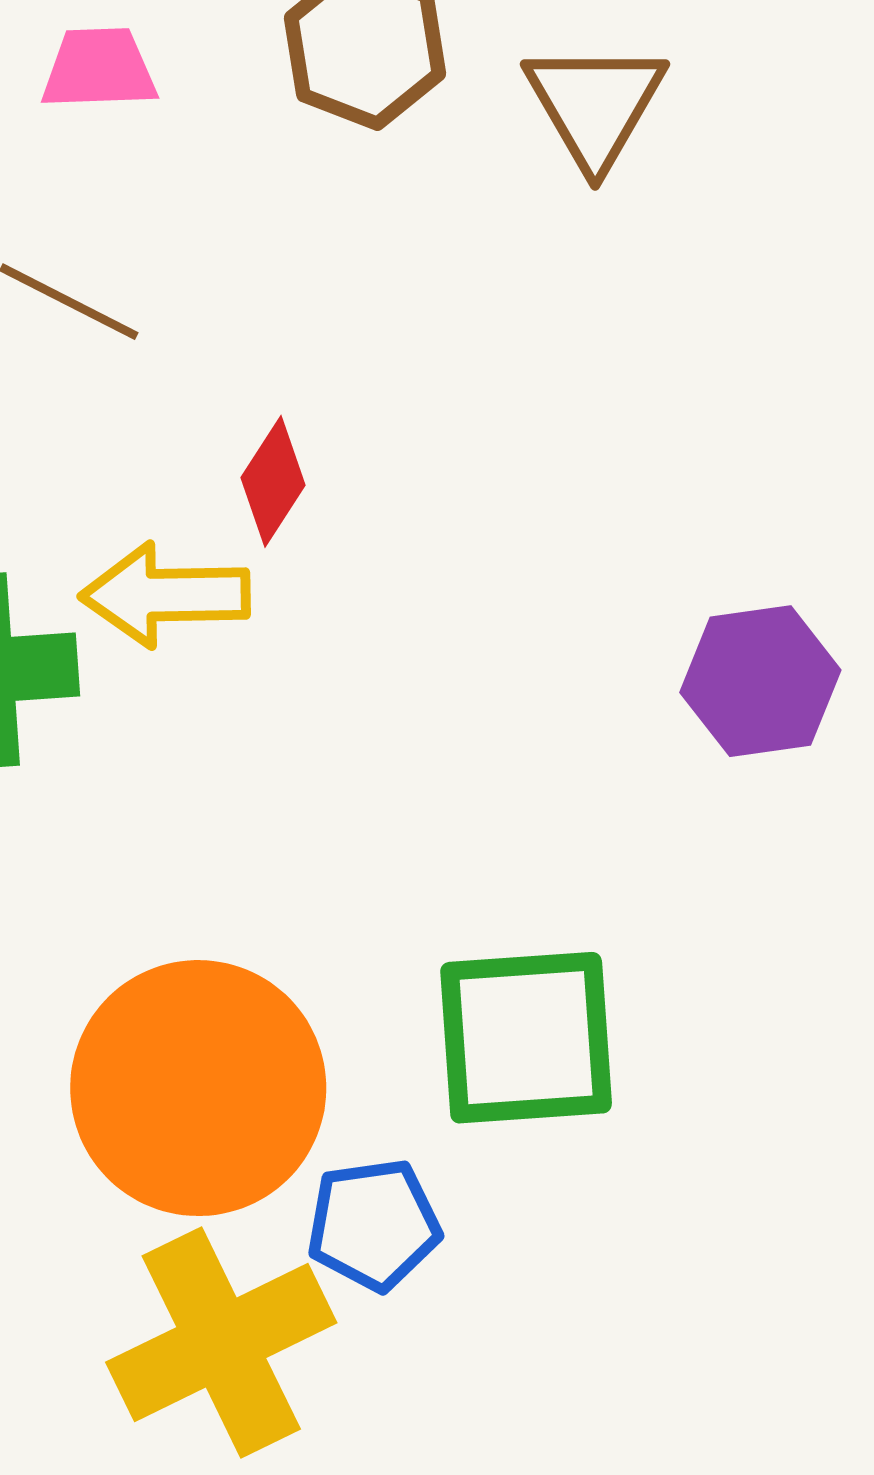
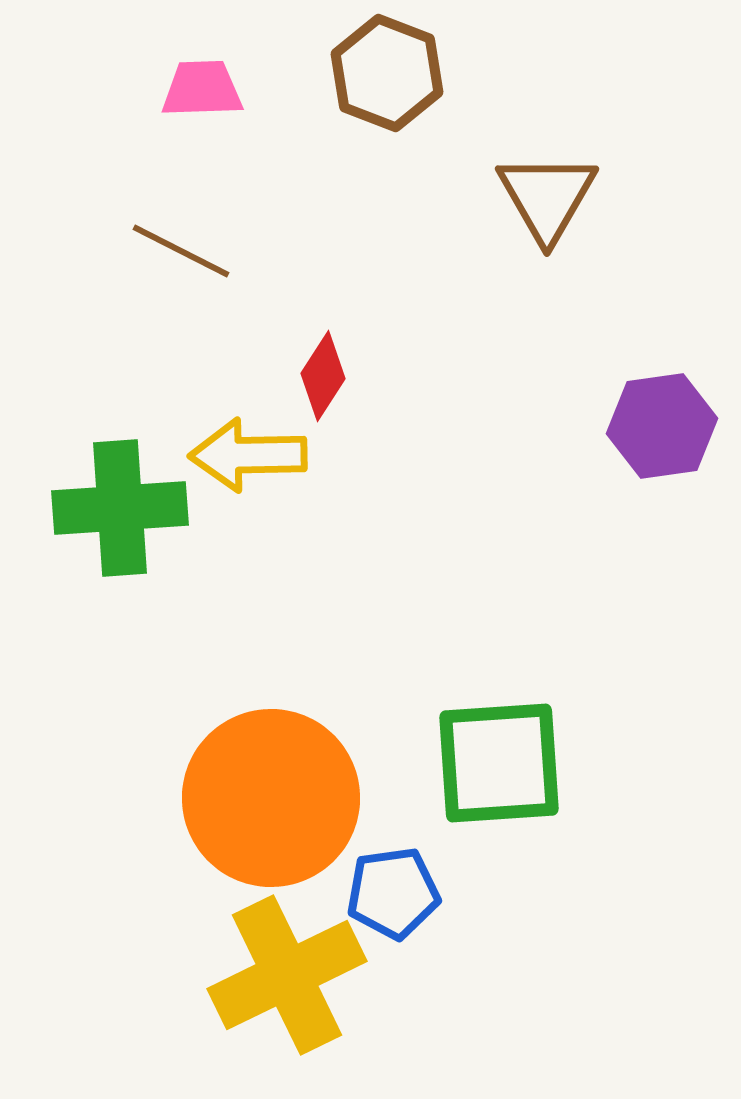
brown triangle: (595, 105) -> (547, 197), moved
purple hexagon: (760, 681) -> (662, 426), moved

